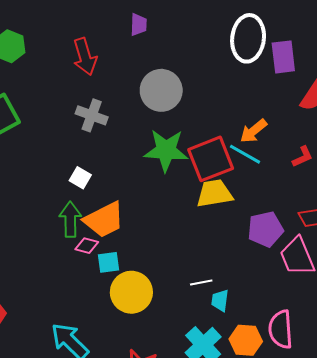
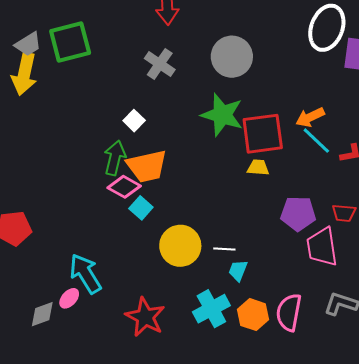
cyan line: (245, 154) -> (316, 141), moved
yellow trapezoid: (214, 193) -> (258, 167), size x0.6
pink diamond: (87, 246) -> (124, 187), size x1.4
cyan square: (109, 262) -> (141, 208), turned 35
yellow circle: (131, 292) -> (180, 246), moved

